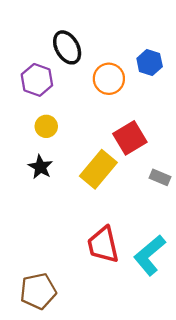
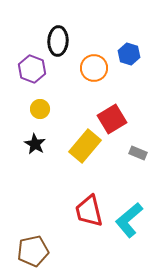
black ellipse: (67, 47) -> (58, 41), turned 32

